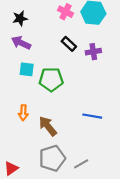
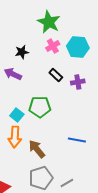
pink cross: (66, 12) -> (53, 46), turned 32
black star: (20, 18) -> (22, 52), moved
cyan square: (27, 69) -> (17, 115), moved, turned 32
orange arrow: (23, 113) -> (15, 137), size x1.5

